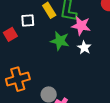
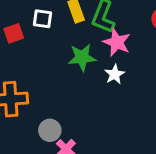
green star: (60, 41) -> (82, 57), turned -30

